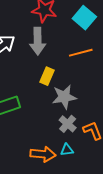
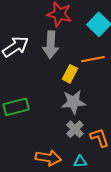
yellow rectangle: (47, 76) -> (70, 74), moved
cyan triangle: (67, 150) -> (80, 162), moved

